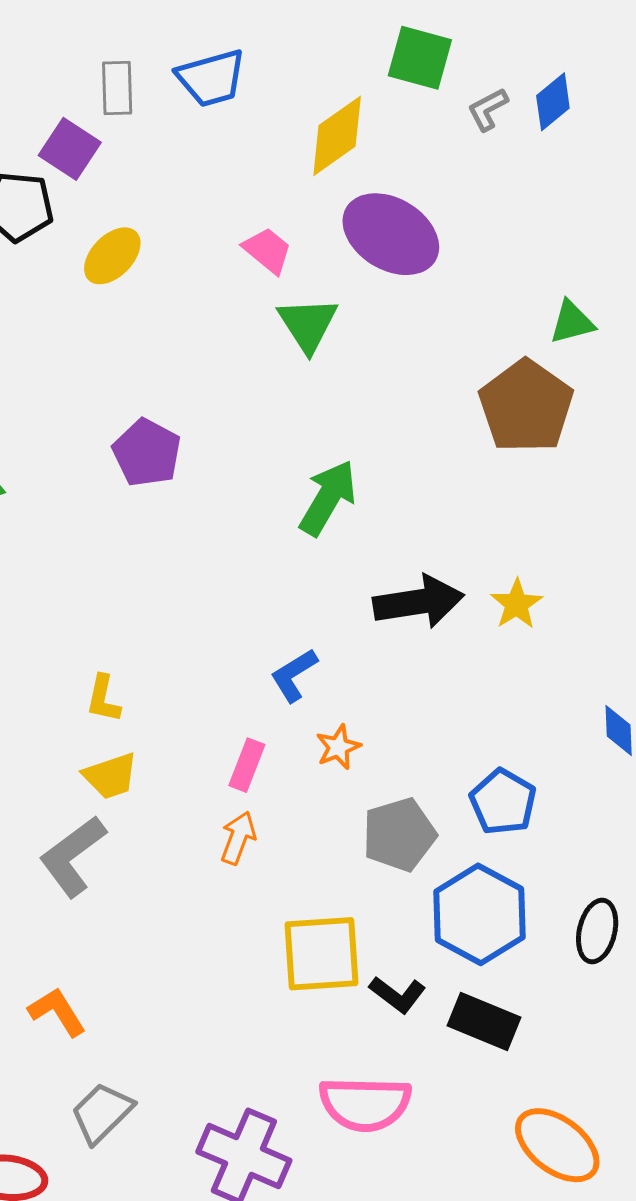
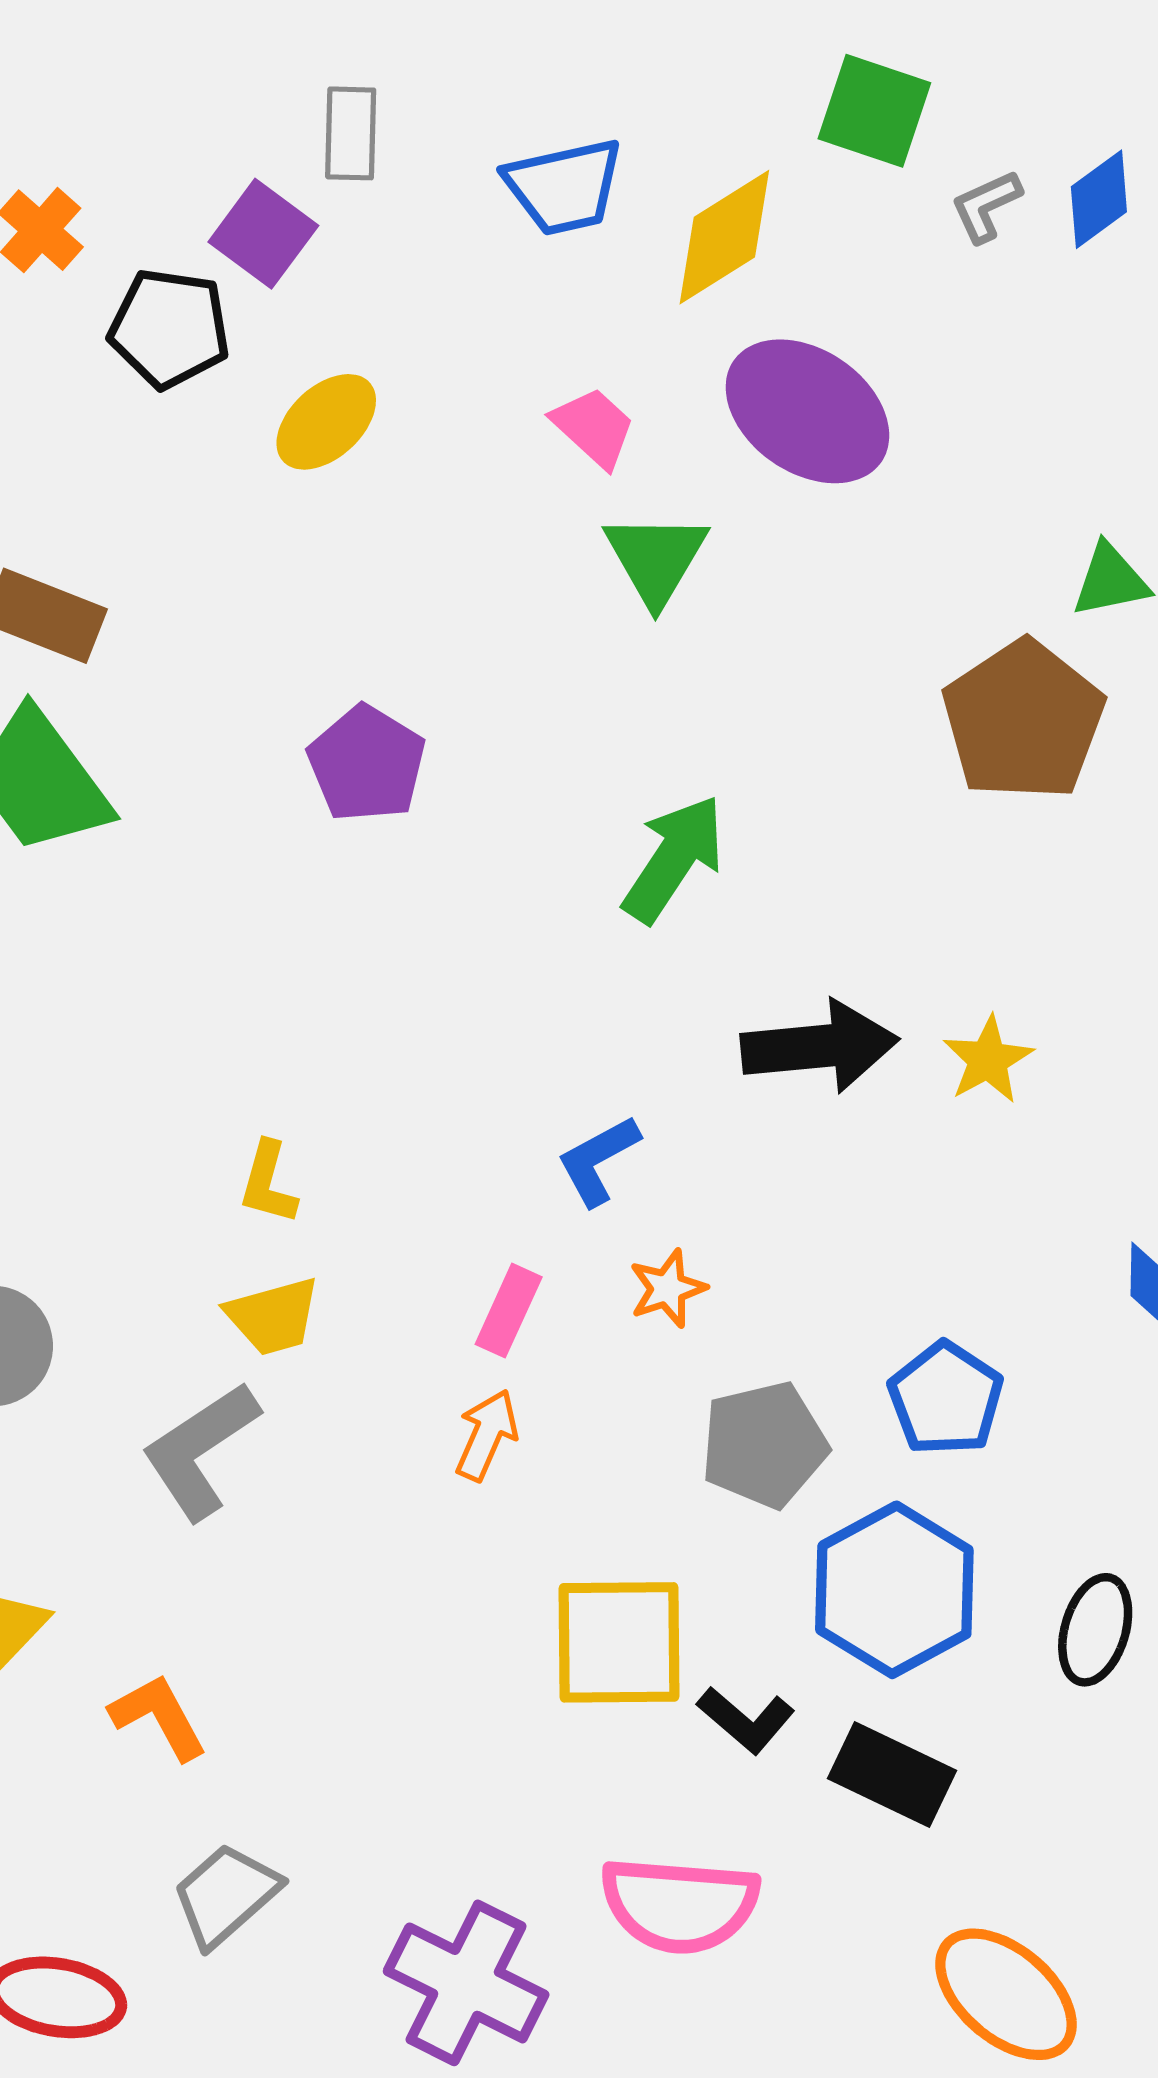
blue trapezoid: (211, 78) -> (564, 187), moved

